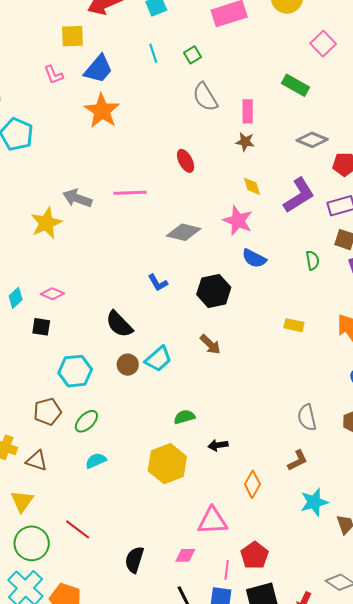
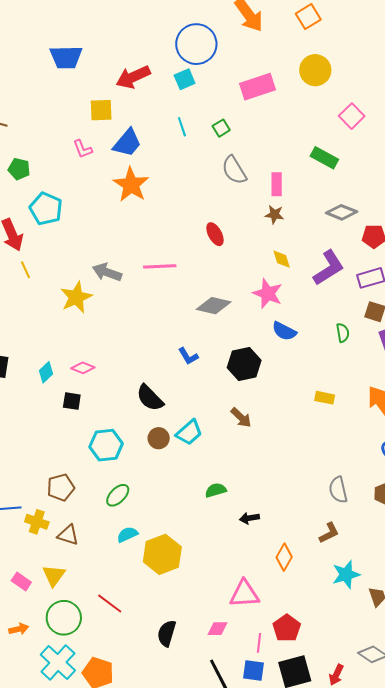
brown pentagon: (47, 412) -> (61, 487), moved
yellow hexagon: (167, 464) -> (162, 554), moved

